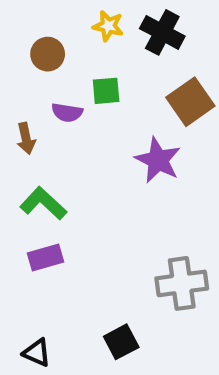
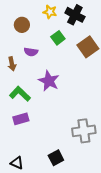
green square: (106, 91) -> (58, 38), moved, turned -32
purple star: (158, 160) -> (49, 81), moved

